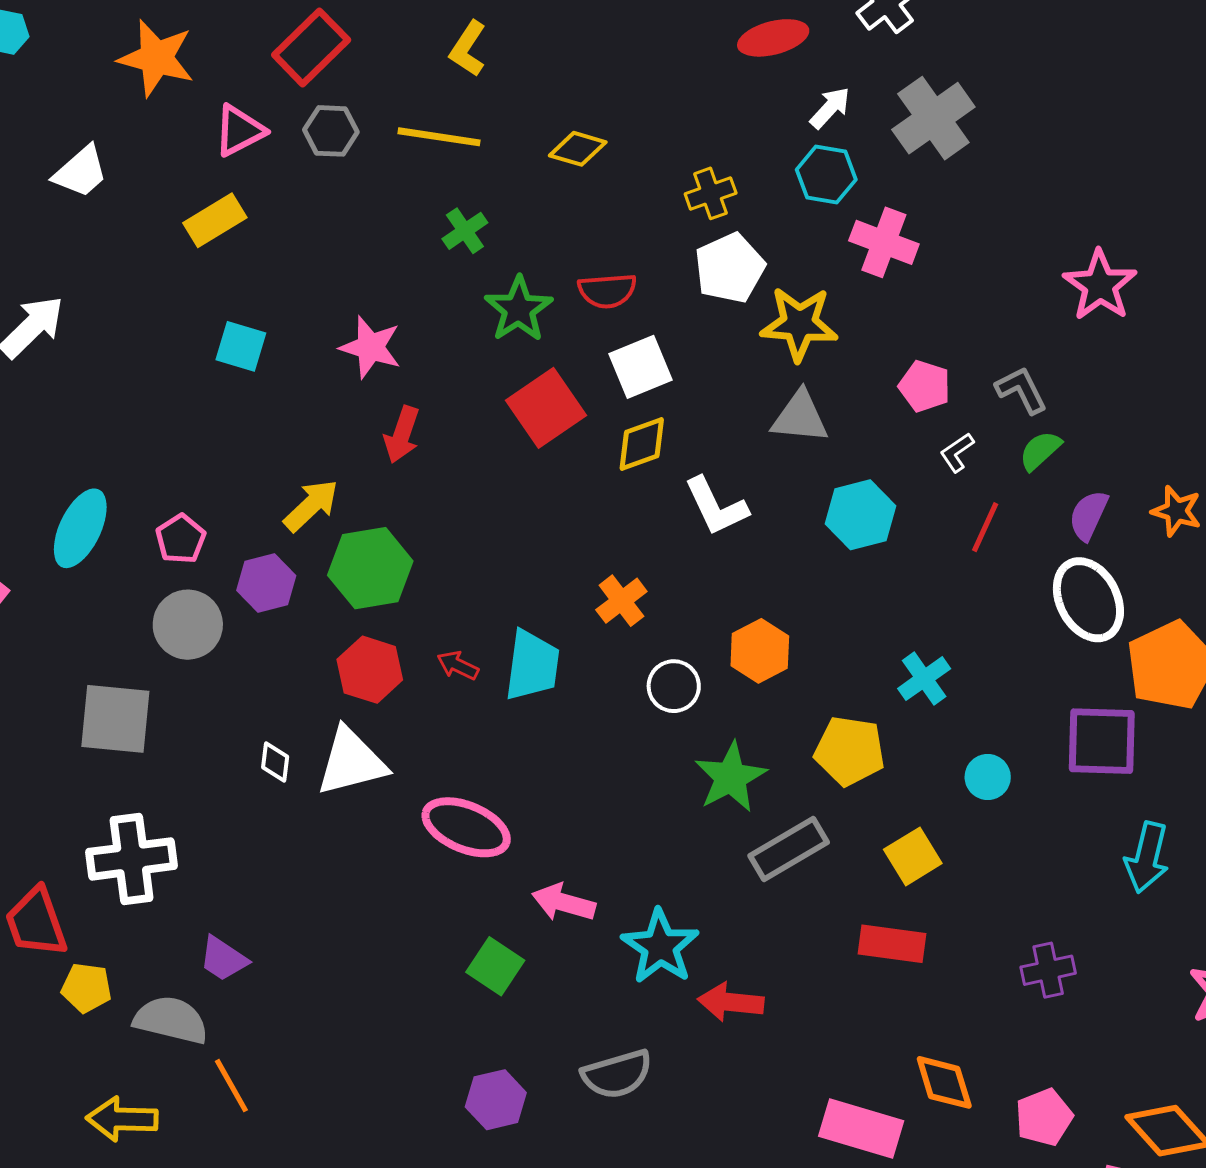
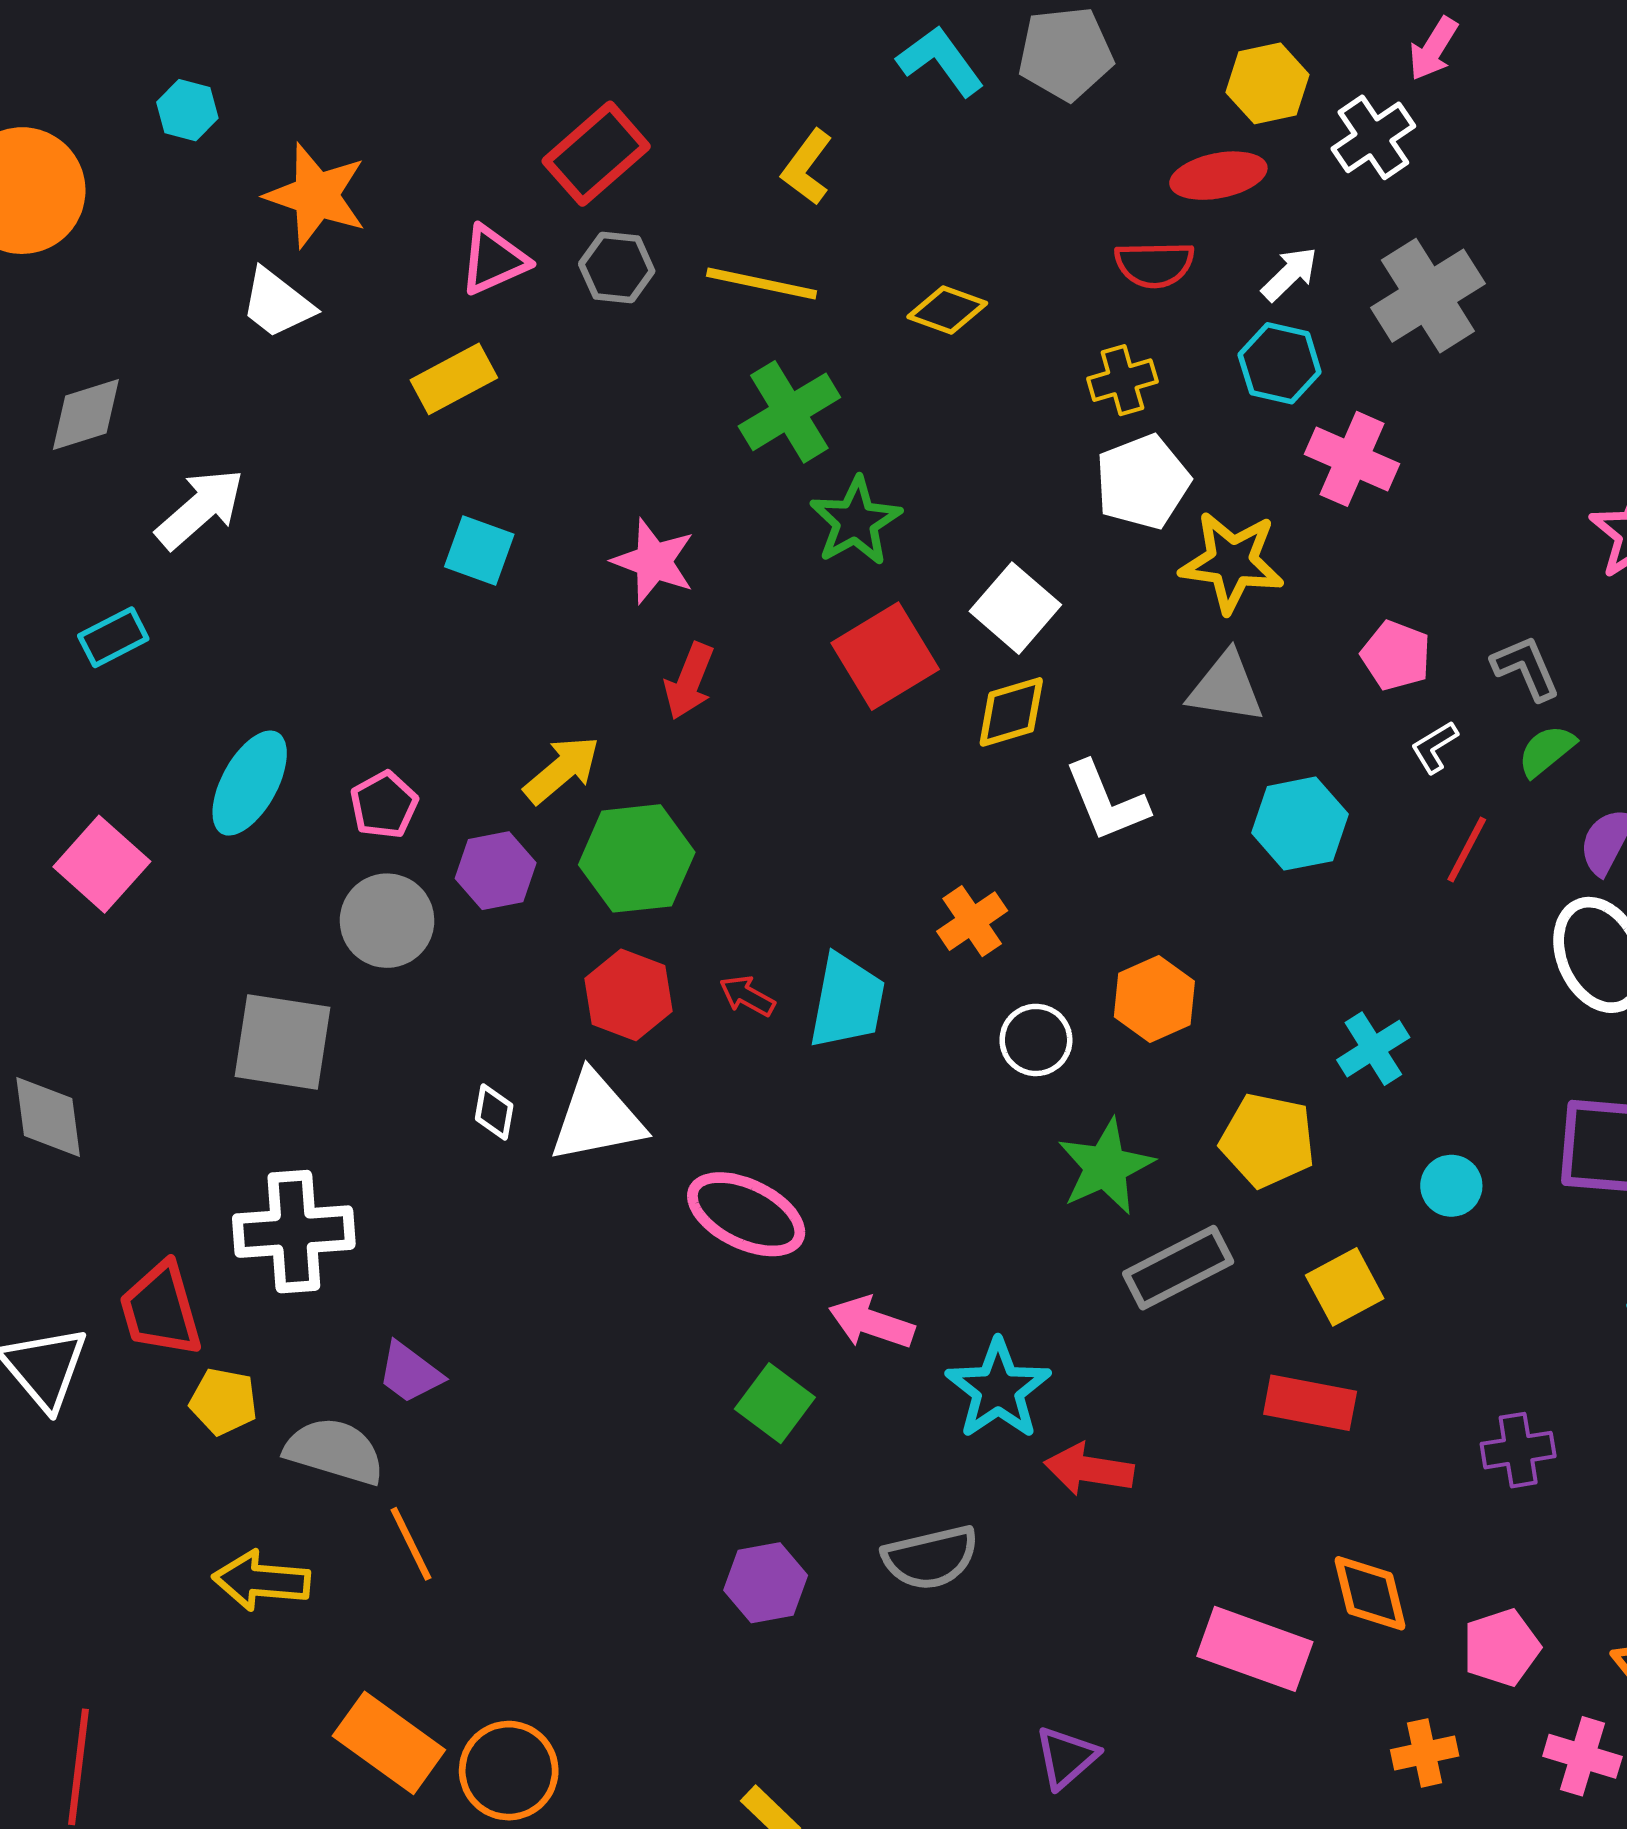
orange star: (156, 58) -> (316, 195), moved
white trapezoid: (81, 172) -> (277, 303), turned 76
green cross: (465, 231) -> (789, 412), size x1.6
red semicircle: (607, 291) -> (1154, 264), moved
white square: (641, 367) -> (1015, 608), turned -30

